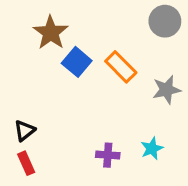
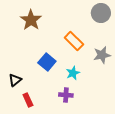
blue square: (77, 62) -> (47, 62), moved
cyan star: (152, 149) -> (73, 73), moved
red rectangle: (26, 163) -> (28, 100), moved

